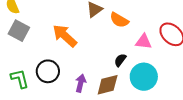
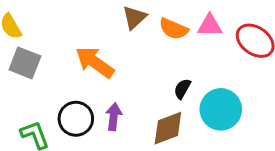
pink triangle: (144, 42) -> (210, 25), moved
purple arrow: (81, 83) -> (114, 117), moved

